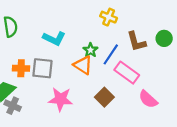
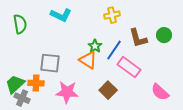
yellow cross: (109, 17) -> (112, 15), turned -35
cyan L-shape: (54, 38) -> (61, 15), moved
orange cross: (21, 68) -> (36, 83), moved
pink semicircle: (148, 99) -> (160, 92), moved

